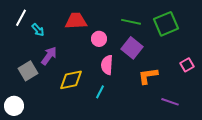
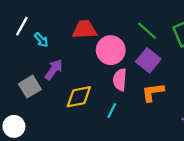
green line: (131, 22) -> (147, 31), turned 30
pink circle: (99, 39) -> (111, 50), size x1.6
orange L-shape: (148, 76) -> (153, 92), moved

